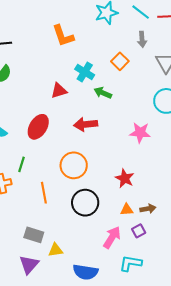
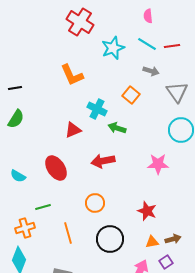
gray arrow: (142, 39) -> (151, 71), turned -63
red ellipse: (38, 127) -> (56, 168), turned -60
green line: (22, 164) -> (43, 207), turned 63
orange circle: (74, 165) -> (95, 203), size x0.7

